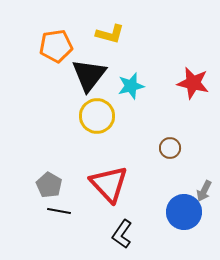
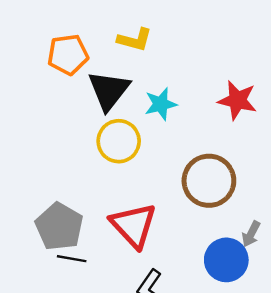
brown circle: (170, 148) -> (209, 181), size x2.0
gray pentagon: (49, 185) -> (59, 227), size x1.5

